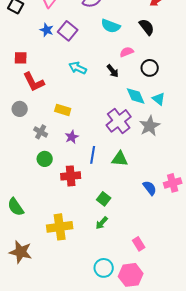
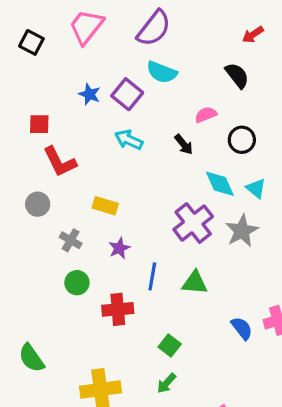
cyan semicircle: (111, 26) -> (162, 72), moved
blue star: (47, 30) -> (90, 94), moved
purple square: (68, 31) -> (127, 94), moved

